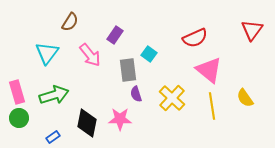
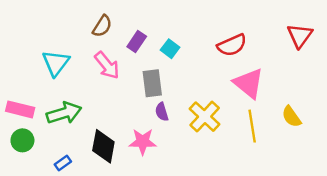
brown semicircle: (70, 22) -> (102, 26), moved
cyan square: (149, 54) -> (170, 49), moved
pink rectangle: (17, 92) -> (20, 109), turned -60

